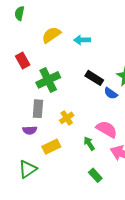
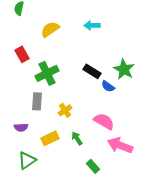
cyan arrow: (82, 40) -> (92, 25), moved
purple semicircle: (30, 130) -> (21, 127), moved
green arrow: (89, 144) -> (77, 138), moved

